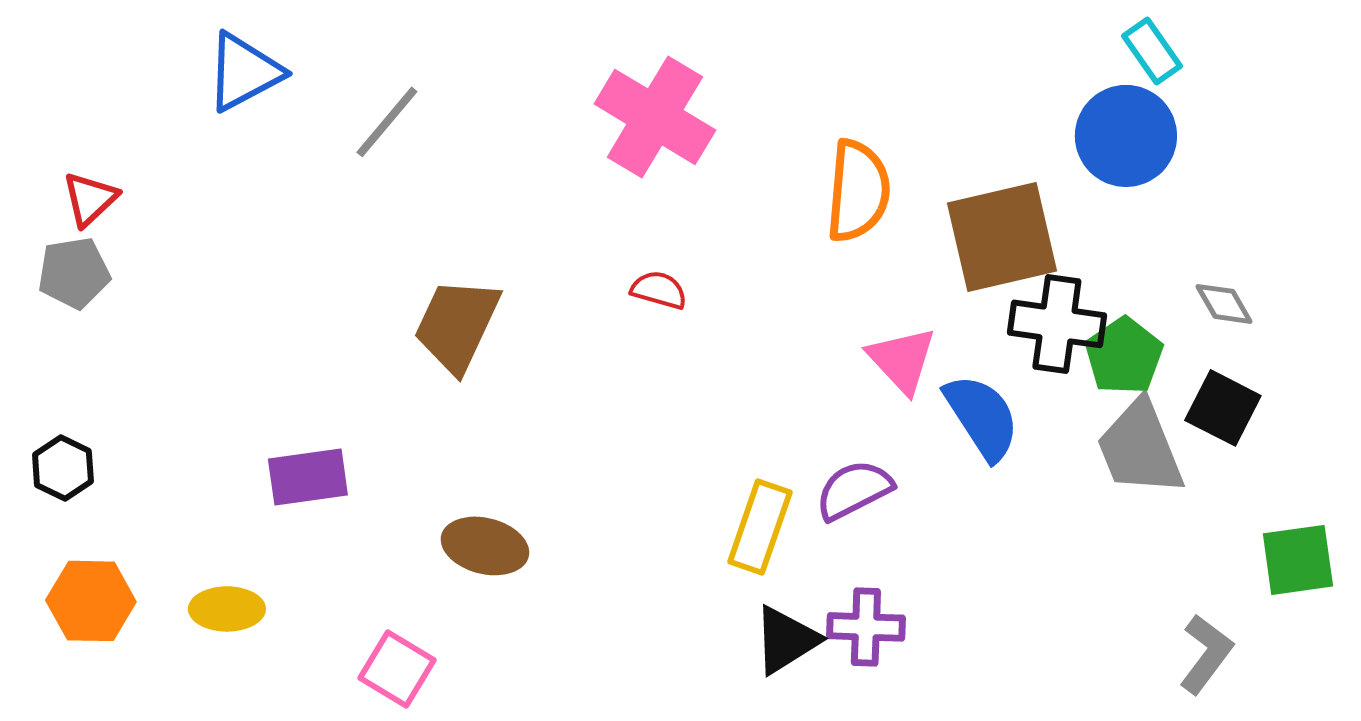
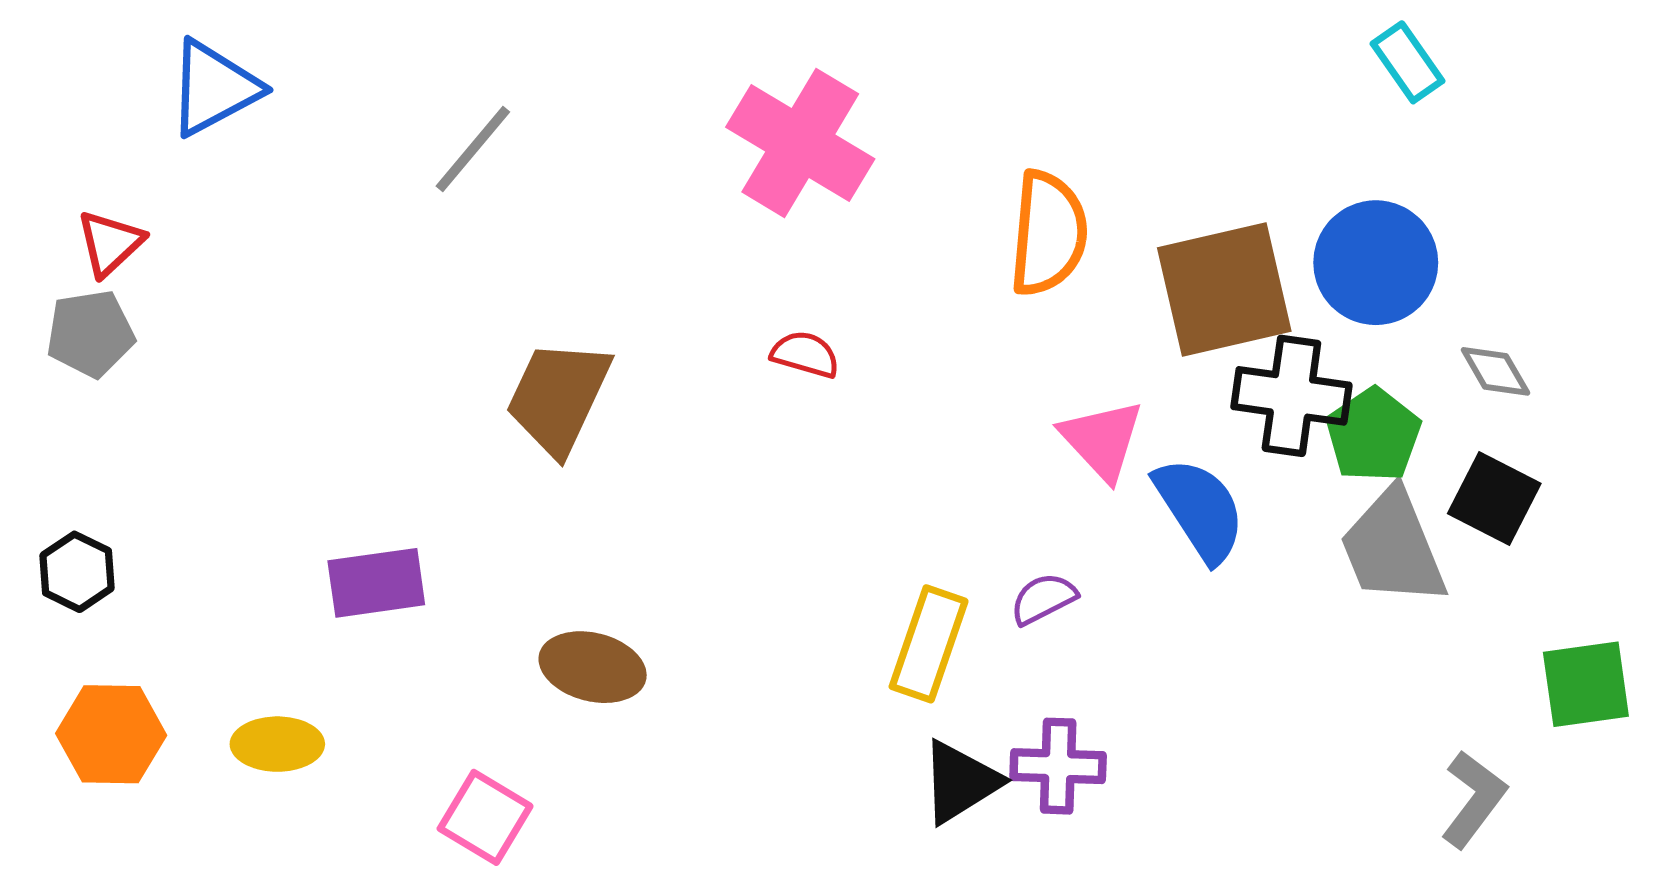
blue triangle: (244, 72) -> (214, 88), moved
blue circle: (1126, 136) -> (1376, 263), moved
purple semicircle: (854, 490) -> (1043, 599), size x0.7

